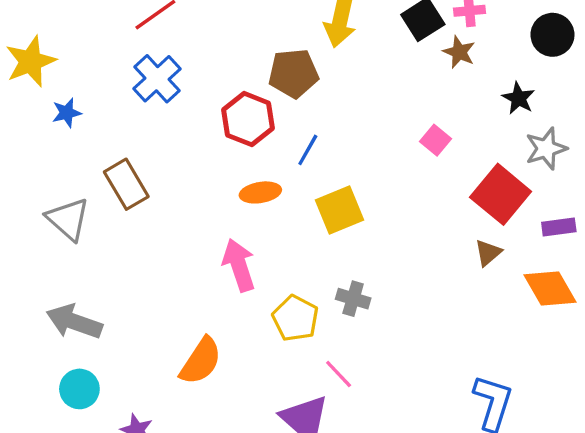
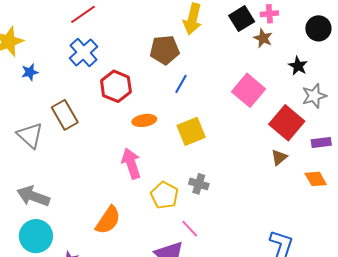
red hexagon: (248, 119) -> (116, 86), moved
pink square: (436, 140) -> (249, 90), size x1.8
blue line: (308, 150) -> (181, 84), moved
orange diamond: (550, 289) -> (316, 179), size x0.7
cyan circle: (79, 389) -> (36, 236), size x1.4

